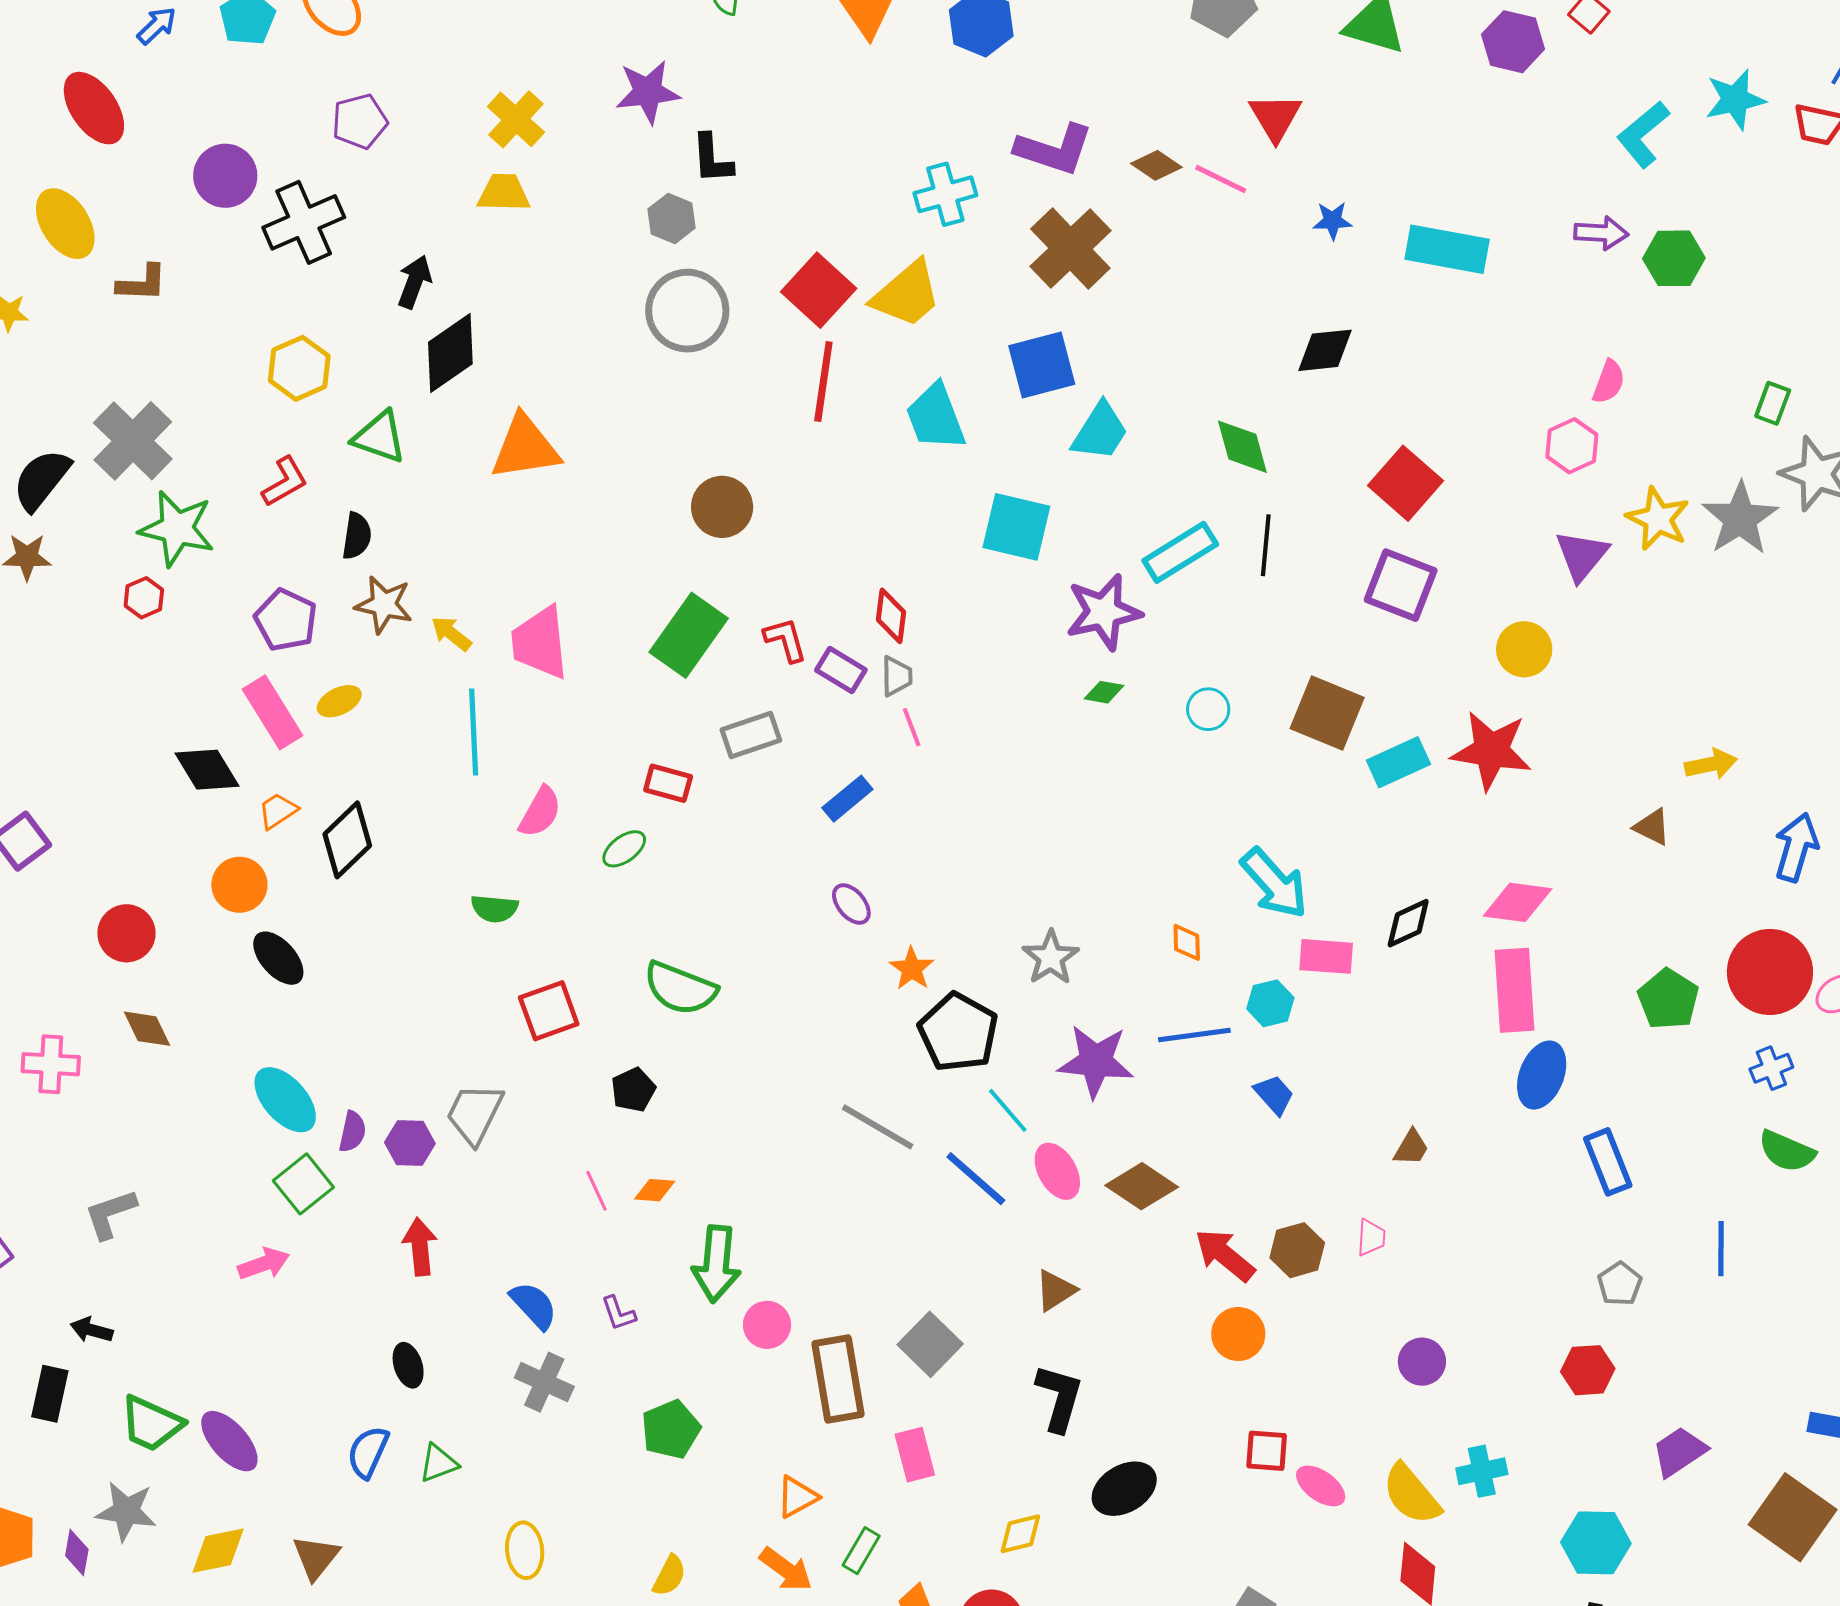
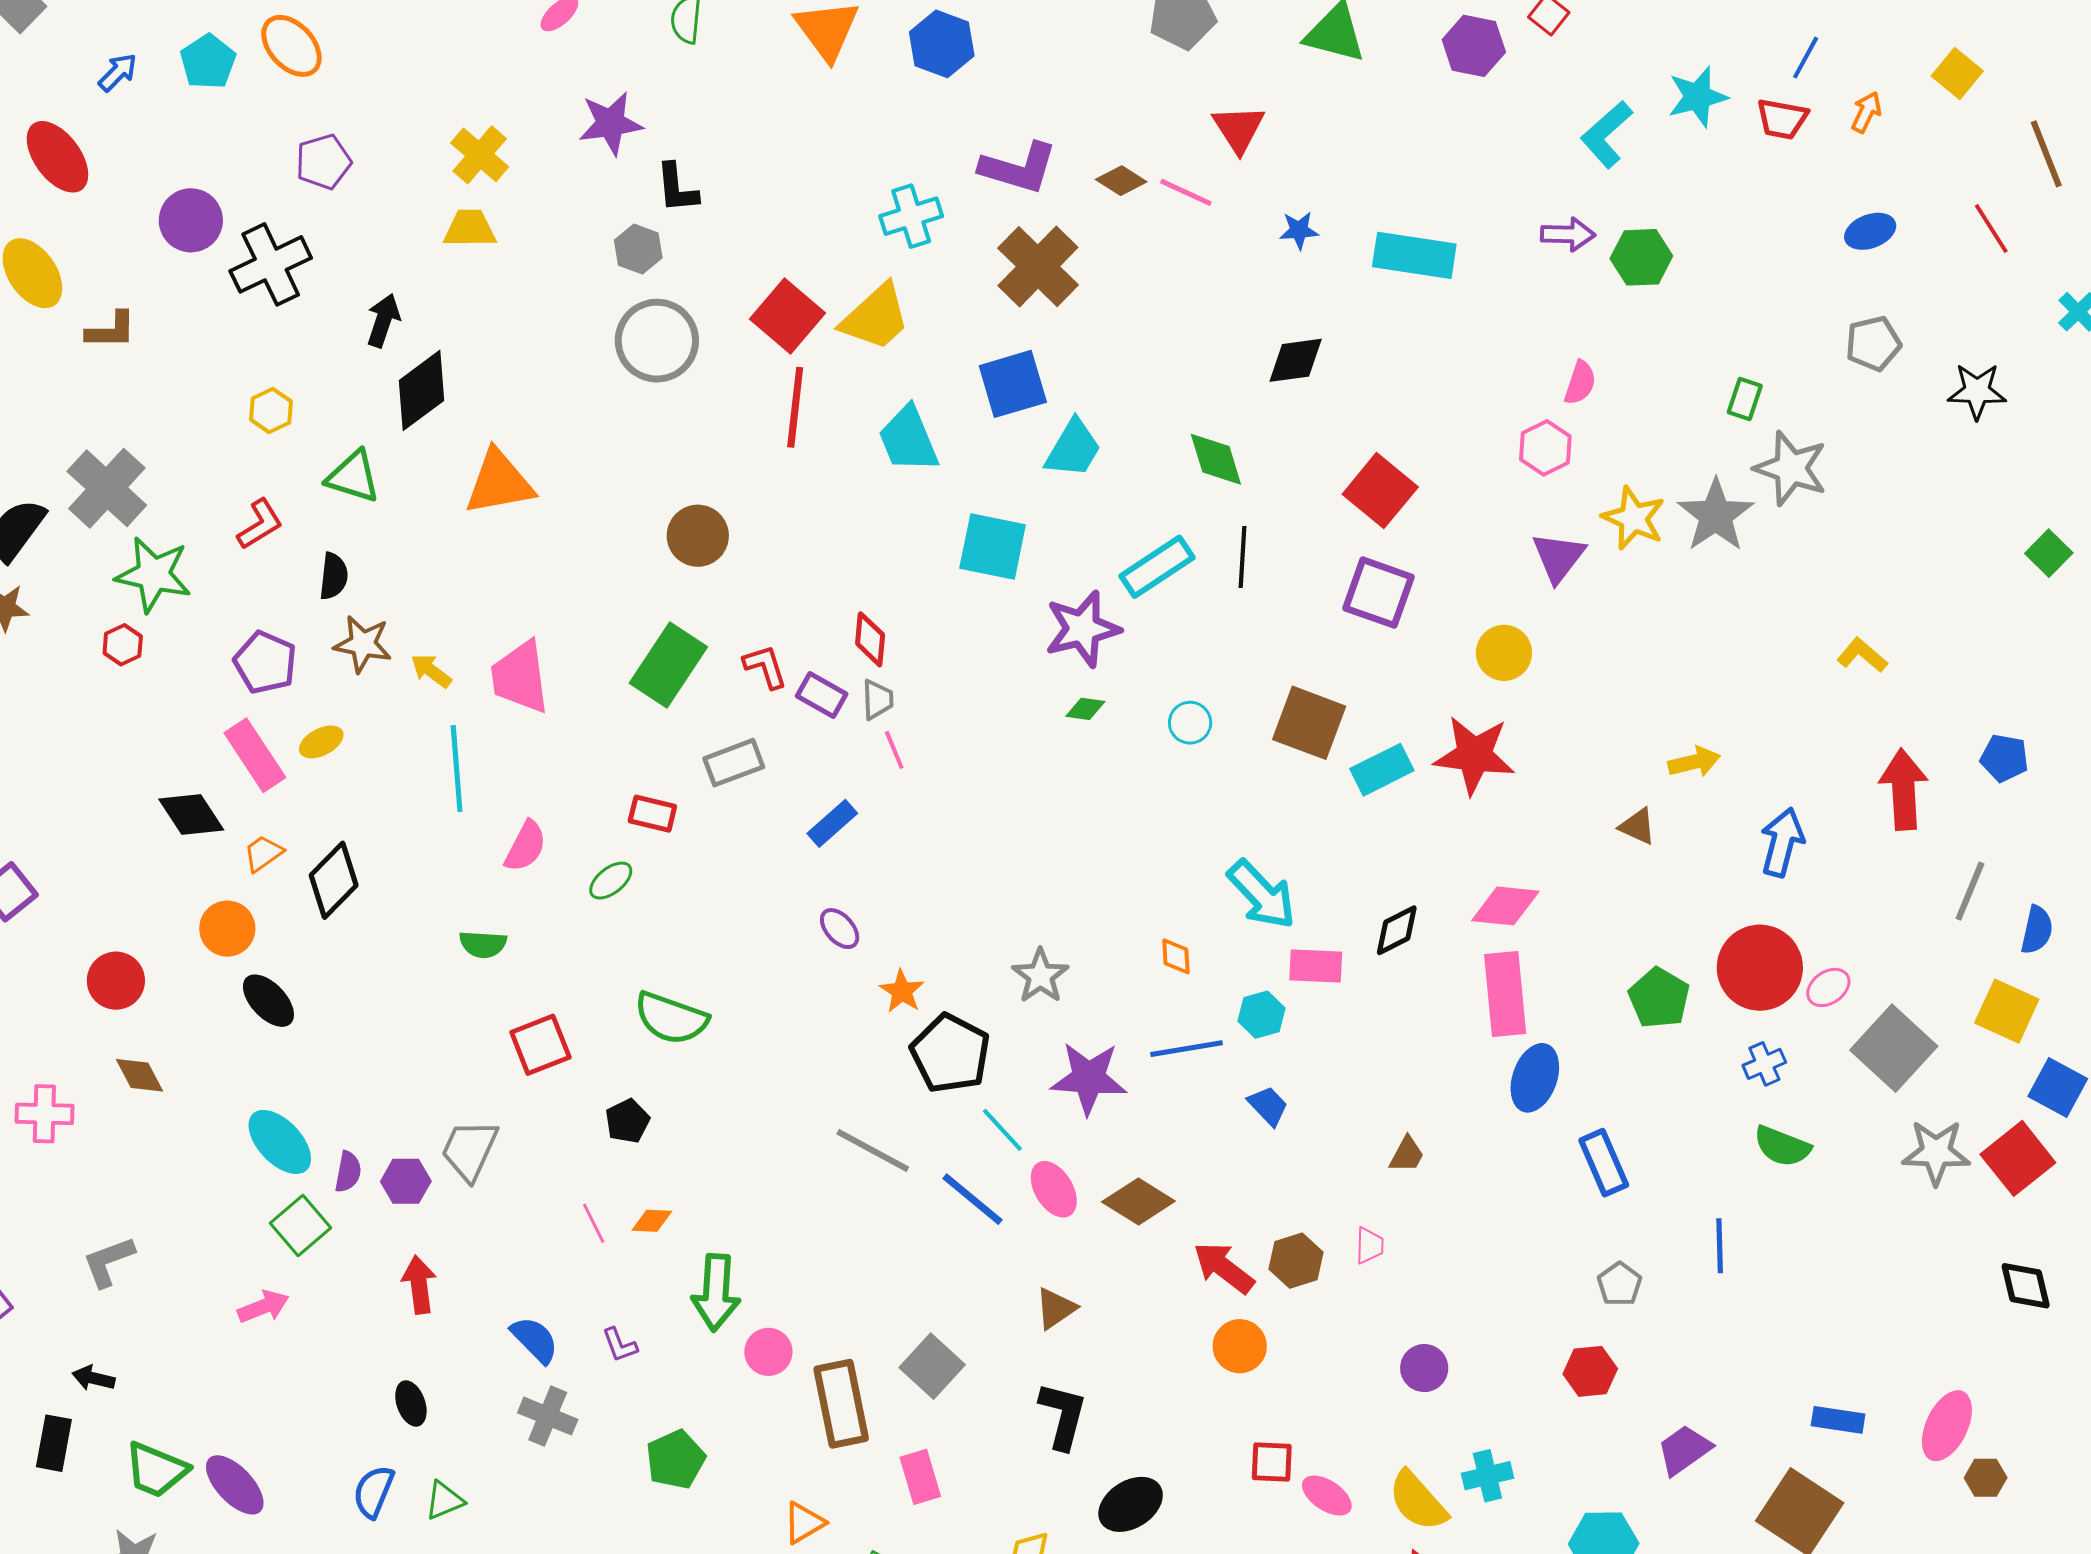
yellow hexagon: (299, 368) -> (271, 410), size x0.7

